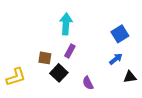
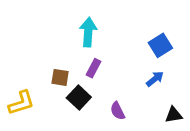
black triangle: (130, 77) -> (174, 115), moved

